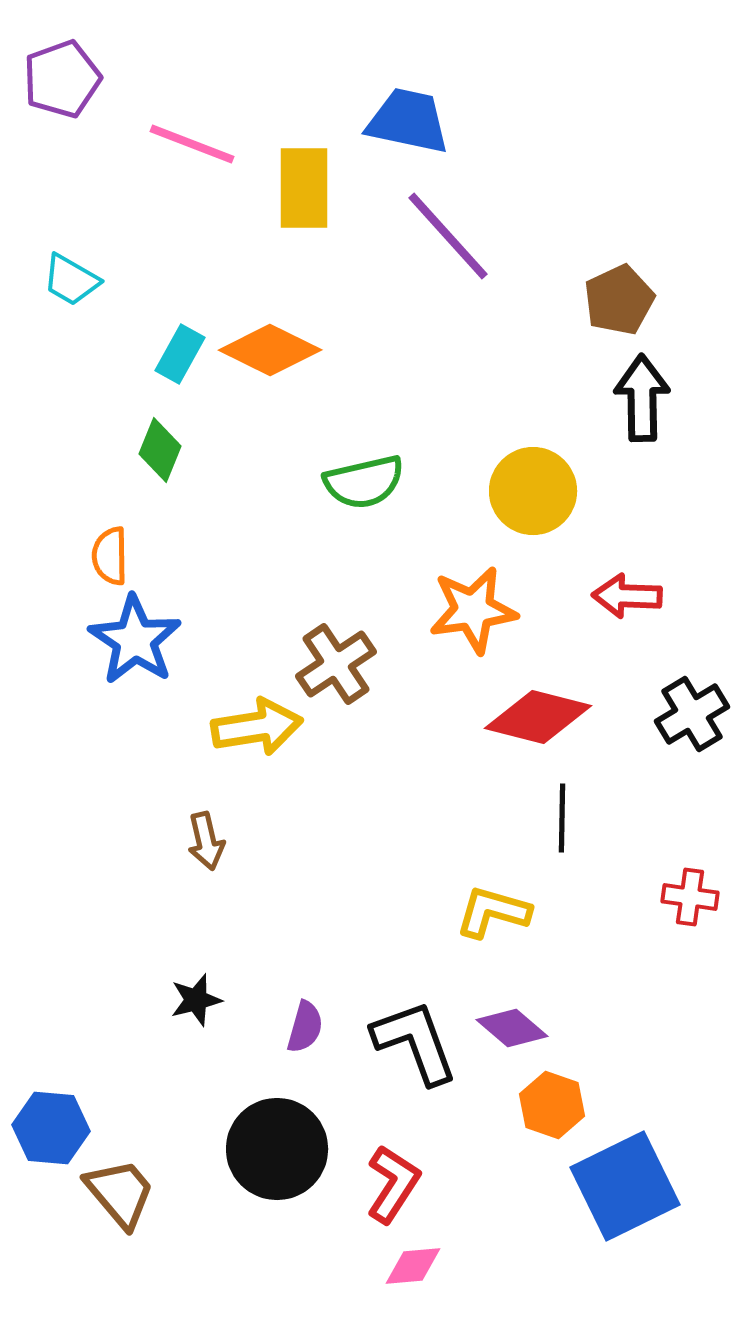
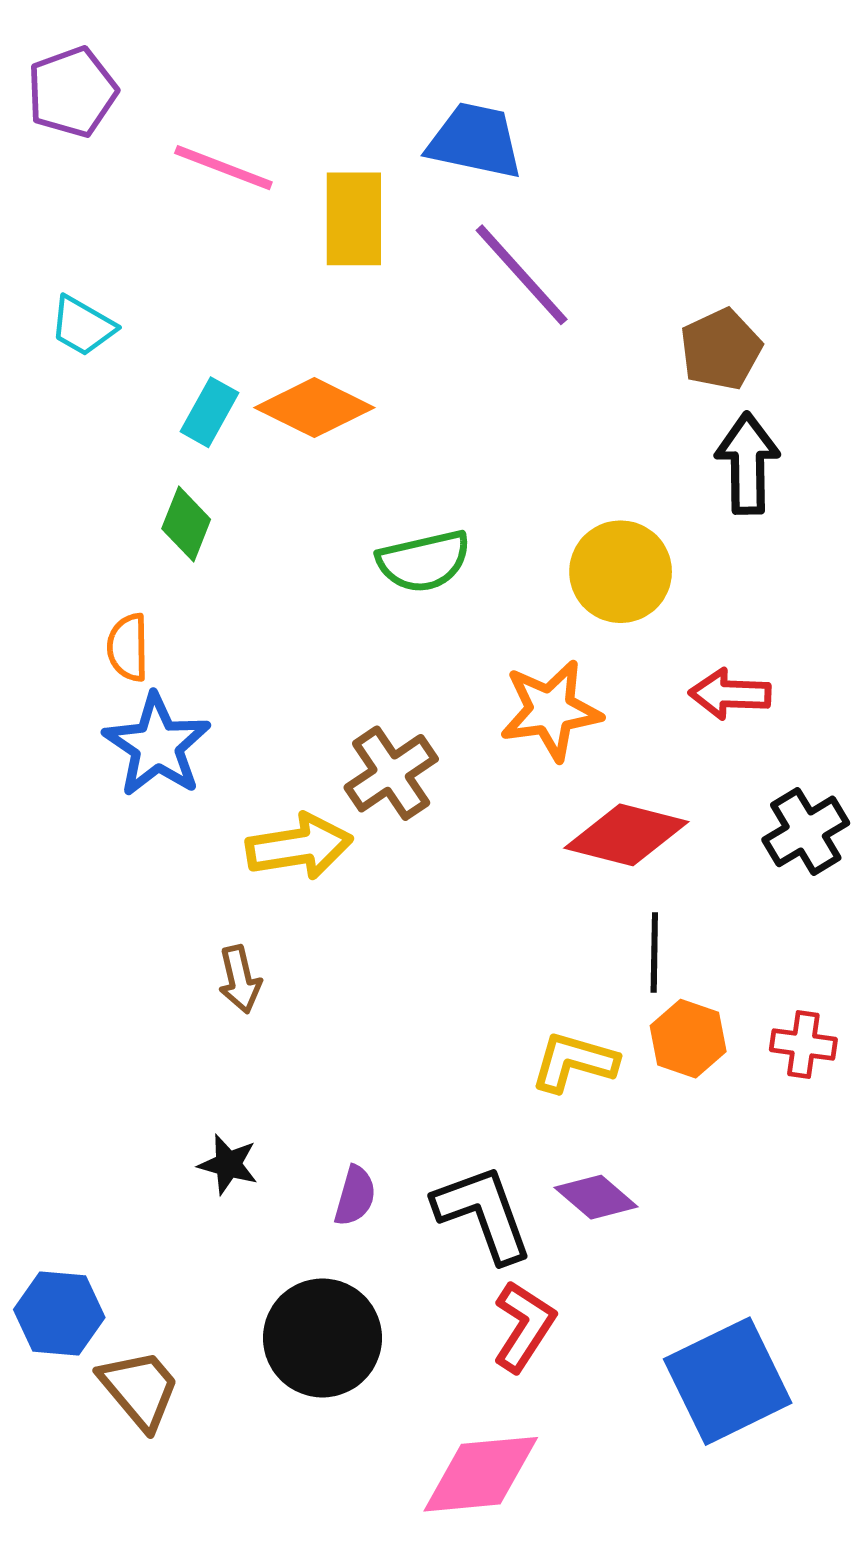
black star: (196, 1000) -> (228, 1164), turned 30
orange hexagon: (552, 1105) -> (688, 1039), moved
red L-shape: (393, 1184) -> (524, 1326), moved
pink diamond: (413, 1266) -> (481, 1474), size x1.8

